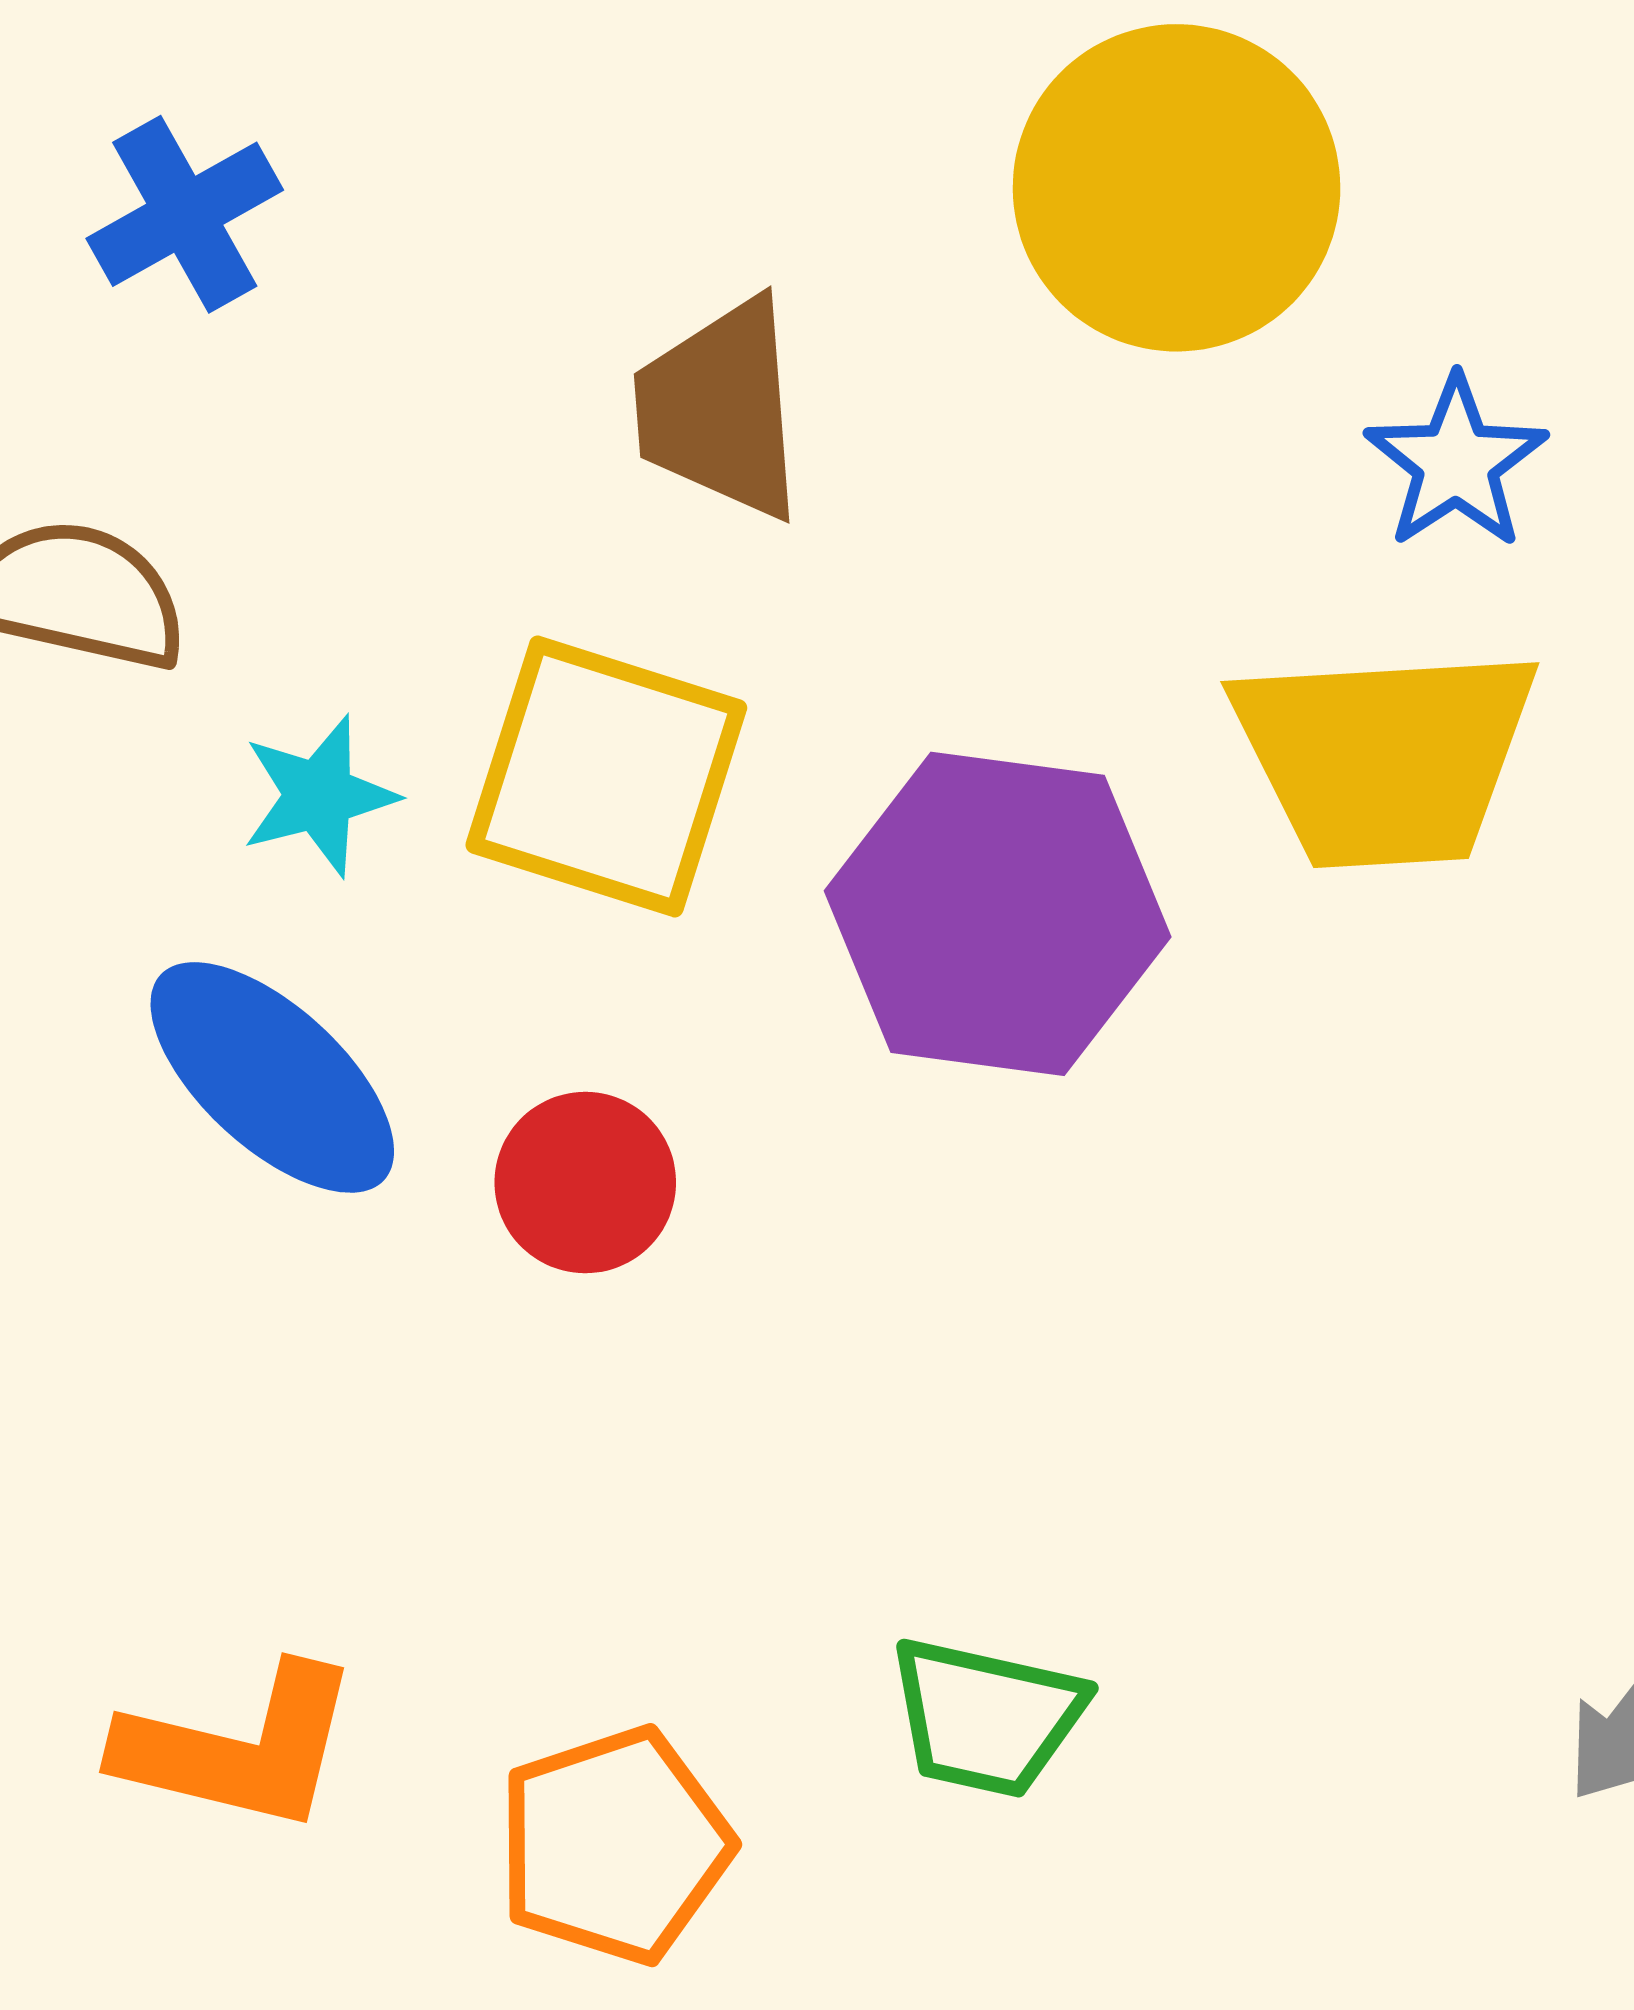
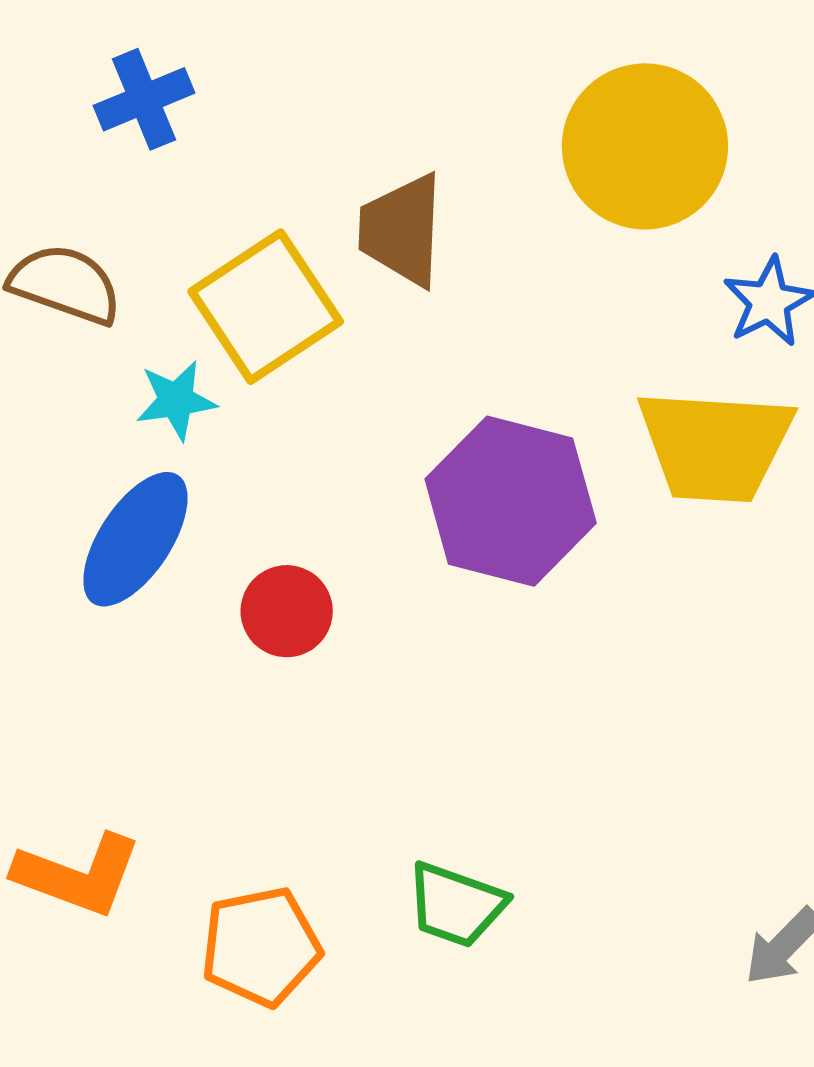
yellow square: (606, 777) -> (266, 307), moved, turned 32
blue ellipse: (272, 1077) -> (135, 539), turned 74

